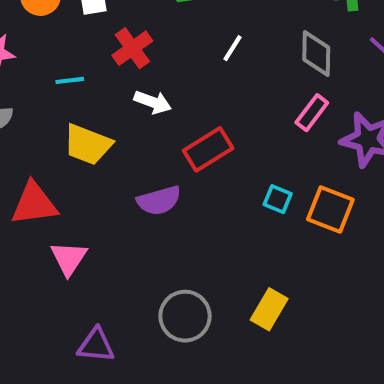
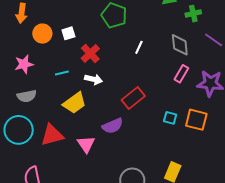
white arrow: (153, 102) -> (93, 79), moved
yellow trapezoid: (88, 145) -> (74, 103), turned -50
pink triangle: (69, 258) -> (86, 144), moved

